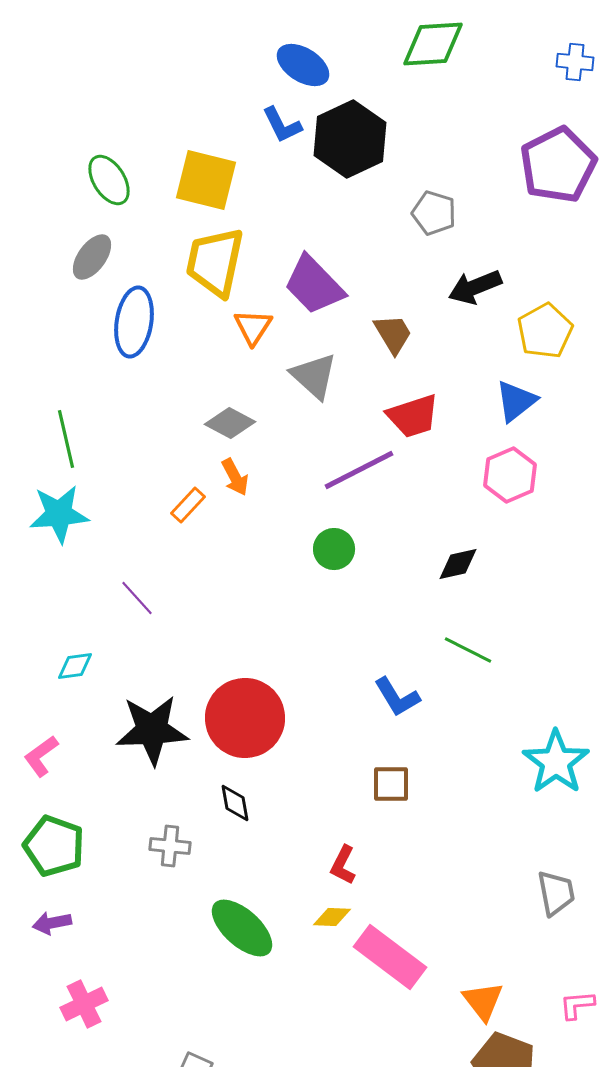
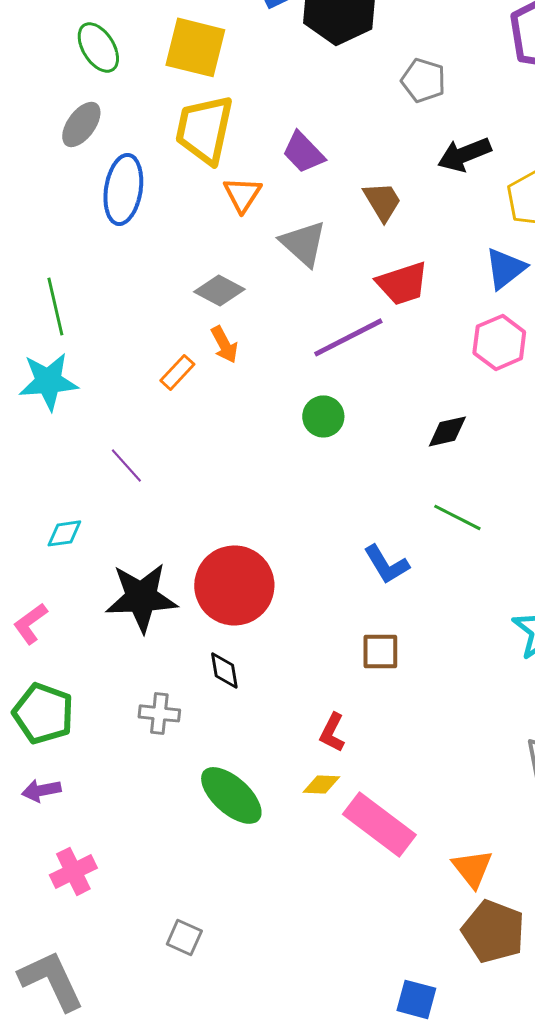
purple trapezoid: (314, 285) -> (303, 152), size x0.7

